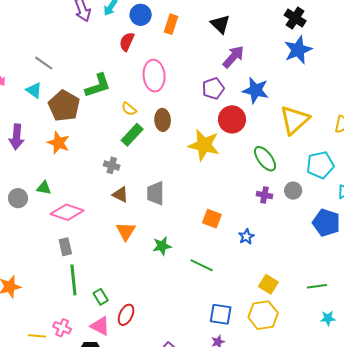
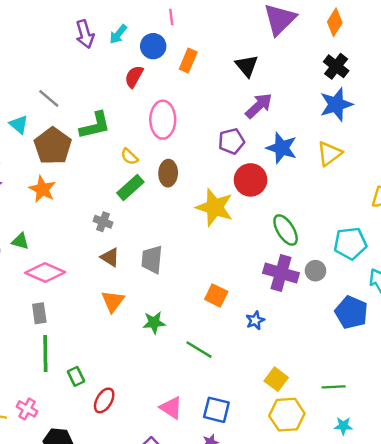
gray line: (44, 63) -> (49, 98), moved
yellow triangle: (295, 120) -> (329, 153), moved, size x0.7
purple cross: (264, 195) -> (281, 273), size x1.8
yellow hexagon: (263, 315) -> (287, 415), moved
pink triangle: (100, 326) -> (171, 408), moved

